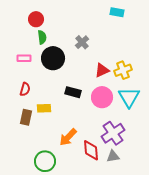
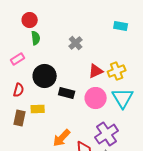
cyan rectangle: (117, 12) -> (121, 26), moved
pink rectangle: (24, 58) -> (18, 59), turned -32
black circle: (53, 58) -> (45, 76), moved

